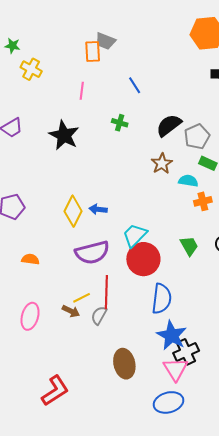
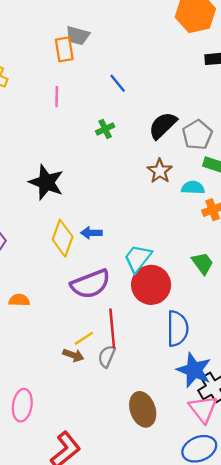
green cross: (120, 123) -> (105, 129), turned -35
black star: (64, 135) -> (46, 182), moved
pink ellipse: (30, 316) -> (22, 405), moved

